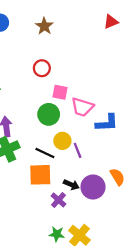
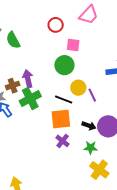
pink trapezoid: (82, 107) -> (89, 15), moved, turned -60
purple cross: (58, 200) -> (63, 141), moved
green star: (57, 234) -> (91, 148), moved

